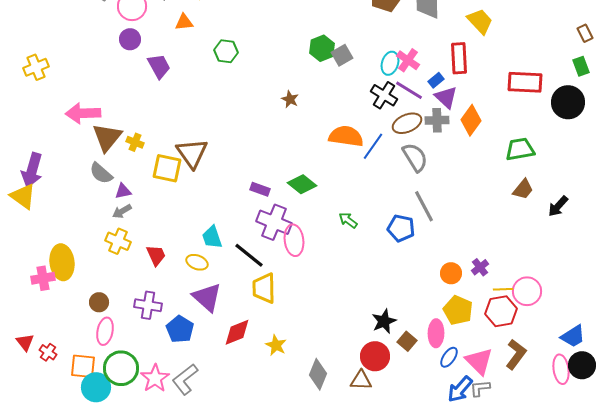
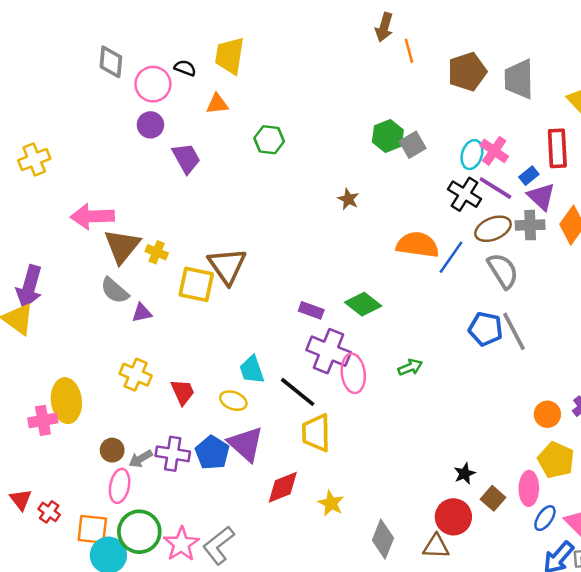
gray arrow: (122, 211) -> (141, 459), moved
green arrow: (348, 220) -> (410, 367), moved, turned 120
blue pentagon: (401, 228) -> (486, 329), moved
black star: (384, 321) -> (465, 474), size x0.7
blue pentagon: (180, 329) -> (212, 453), moved

